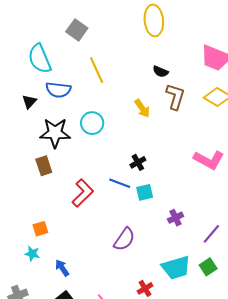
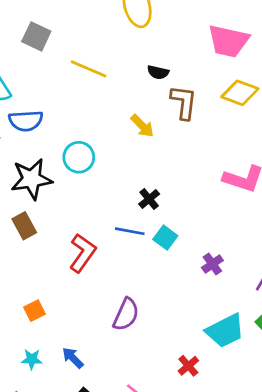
yellow line: (97, 70) -> (89, 69), moved, turned -32
cyan square: (145, 192) -> (165, 238), turned -30
purple semicircle: (124, 239) -> (126, 314), moved
cyan star: (32, 254) -> (32, 359), moved

